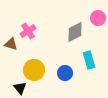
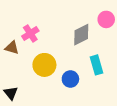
yellow circle: (34, 70) -> (44, 65), moved
black triangle: (20, 88) -> (11, 93), moved

